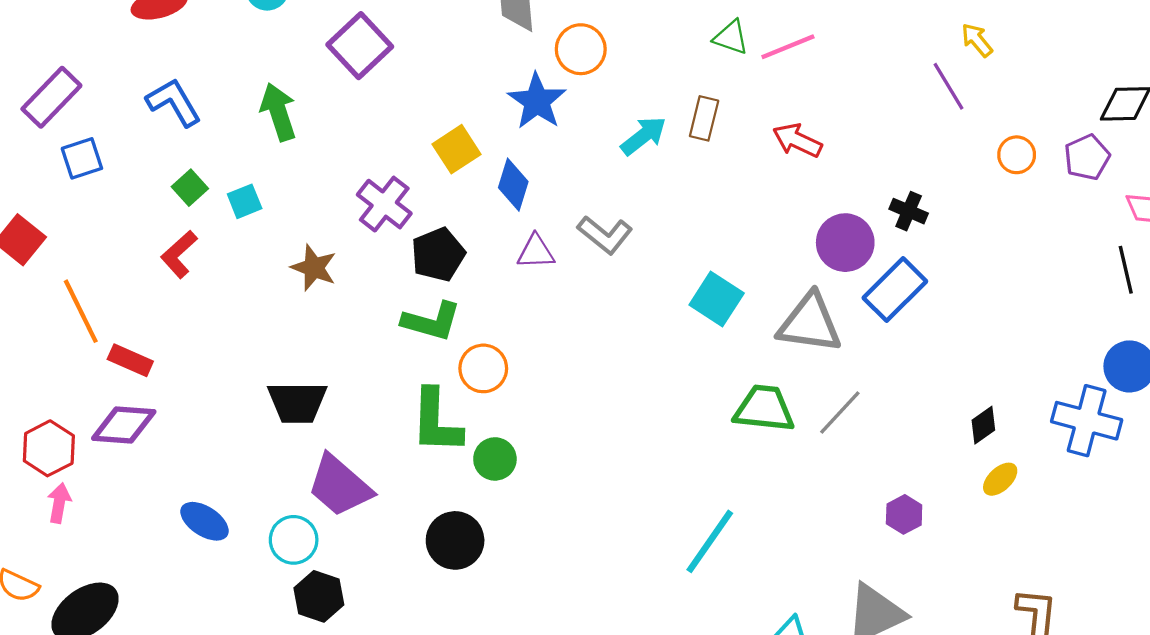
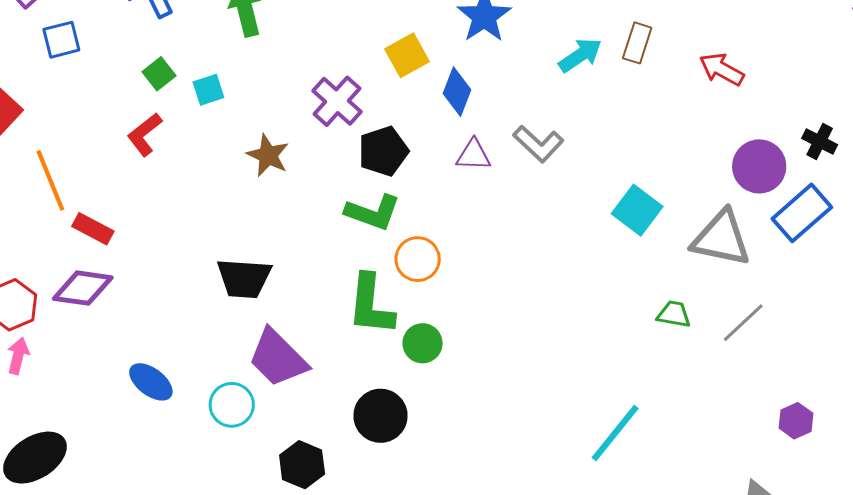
green trapezoid: (764, 409) -> (674, 314), size x0.6
black hexagon: (319, 596) -> (302, 465), moved

